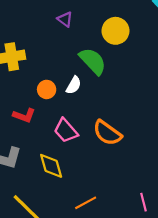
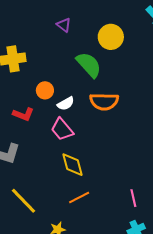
white semicircle: (74, 85) -> (66, 104), moved, turned 30
orange semicircle: (107, 133) -> (104, 102), moved, turned -36
yellow diamond: (51, 166) -> (72, 165), moved

